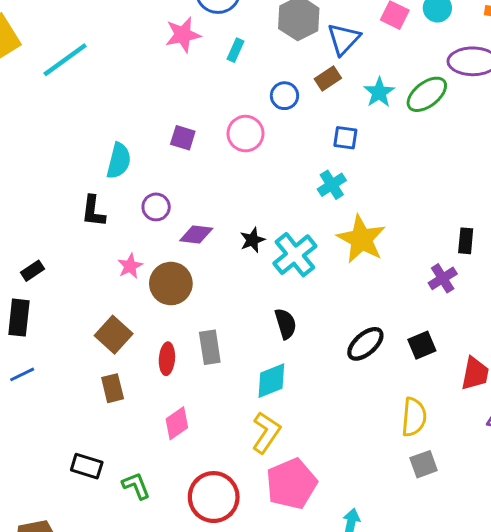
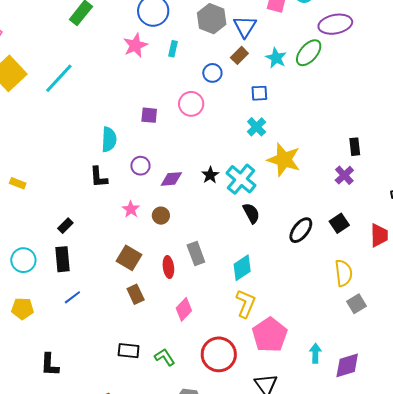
brown circle: (171, 284) -> (161, 216), size x0.6
black semicircle: (286, 324) -> (251, 213), moved

